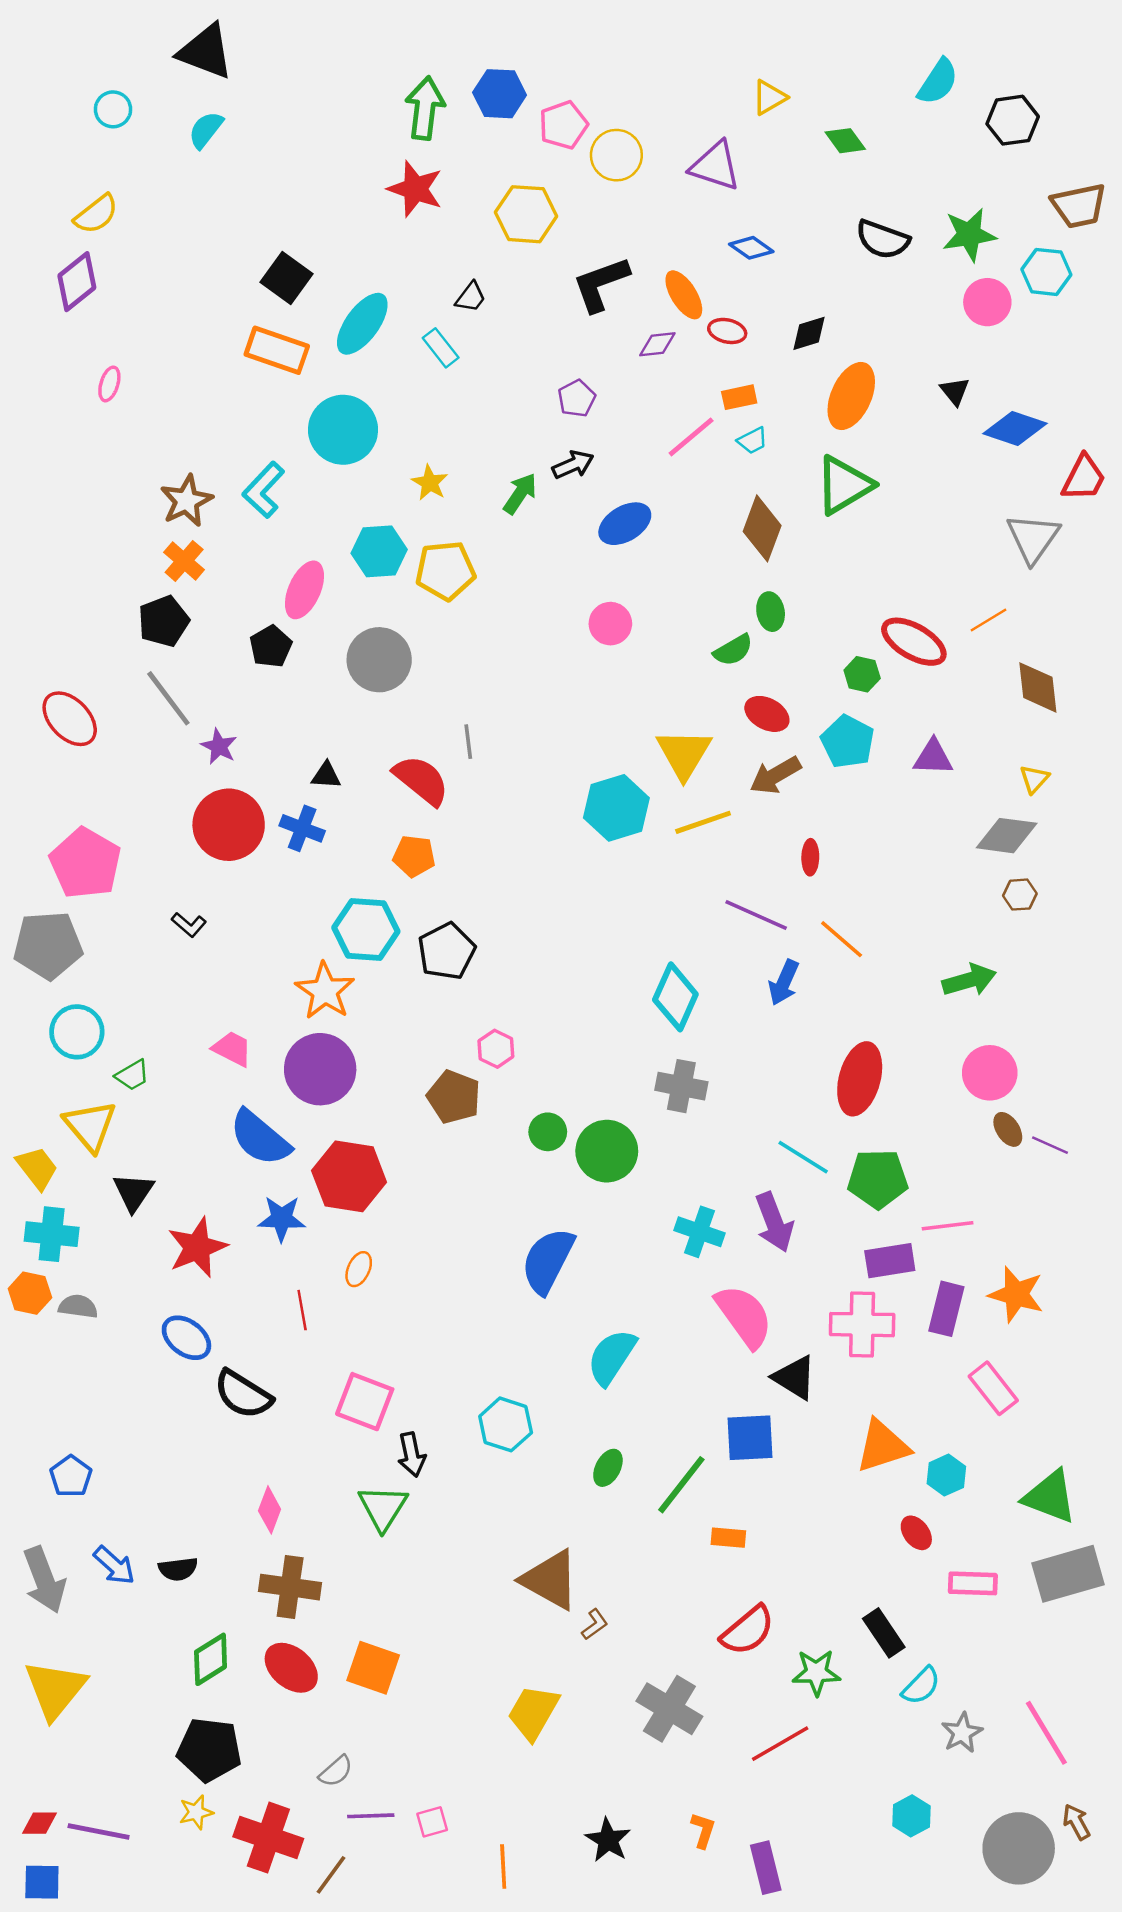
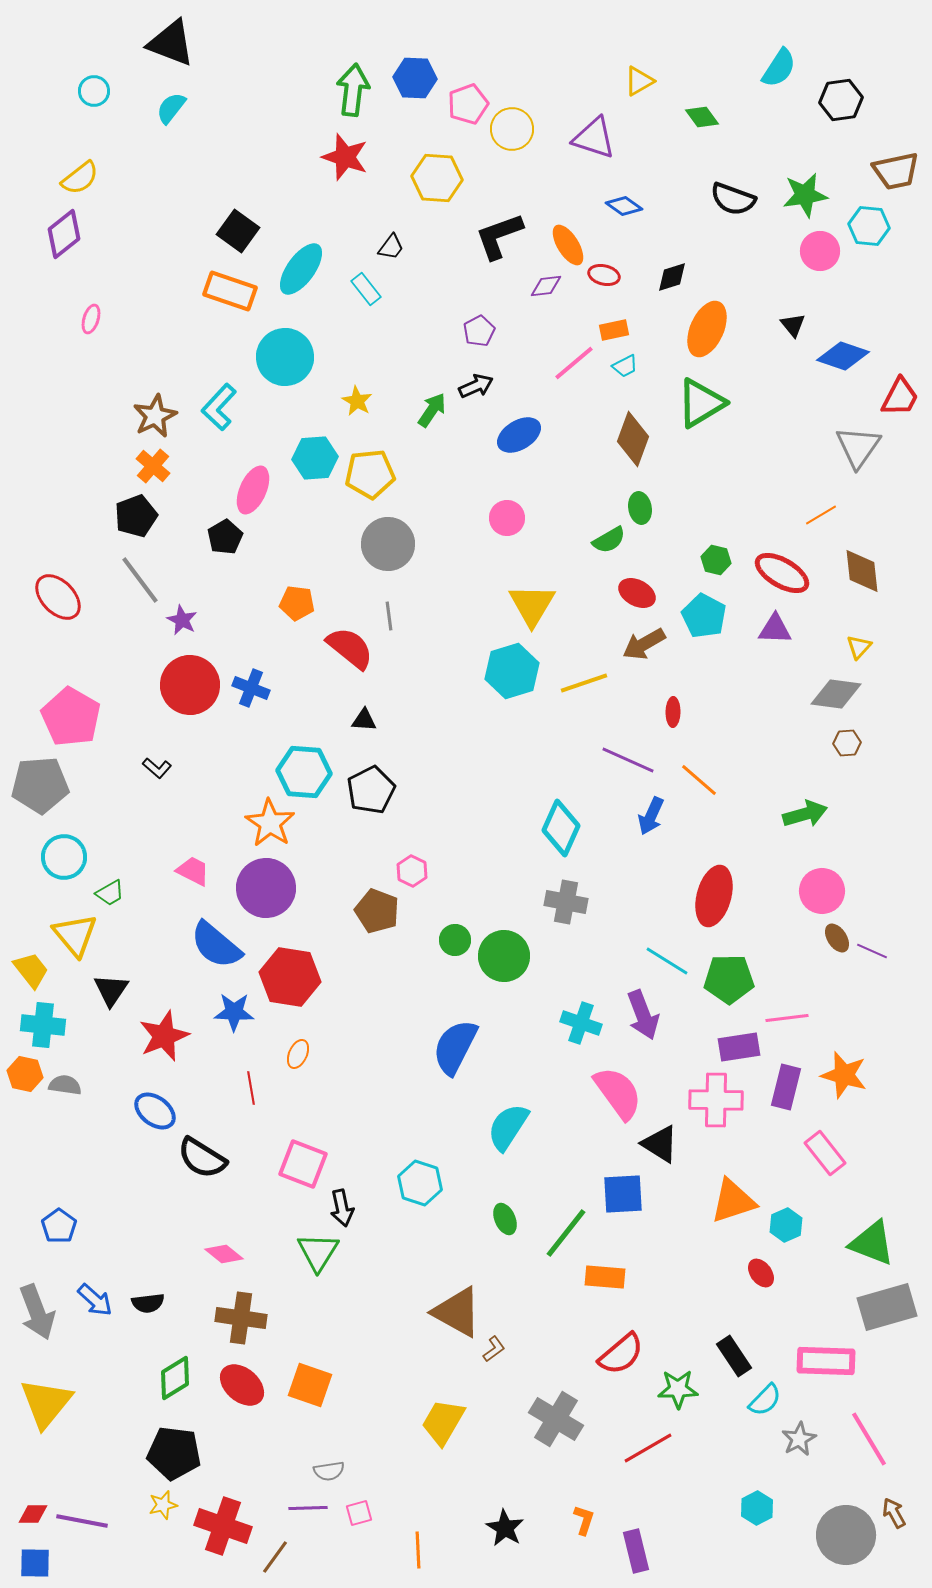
red ellipse: (914, 642) -> (782, 573), moved
gray circle: (379, 660) -> (388, 544), moved
yellow triangle: (684, 754) -> (532, 605), moved
black triangle: (326, 775) -> (364, 720), moved
orange pentagon: (414, 856) -> (297, 603), moved
green ellipse: (608, 1468) -> (505, 1219), turned -52
pink diamond: (270, 1510) -> (224, 1254), turned -72
orange rectangle: (728, 1538) -> (605, 1277), size x1.4
pink rectangle: (973, 1583) -> (826, 1361), moved, size x1.4
gray semicircle: (336, 1771) -> (329, 1471), moved, turned 32

